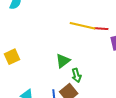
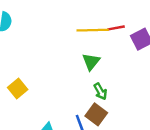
green triangle: (63, 61) -> (91, 62), moved

